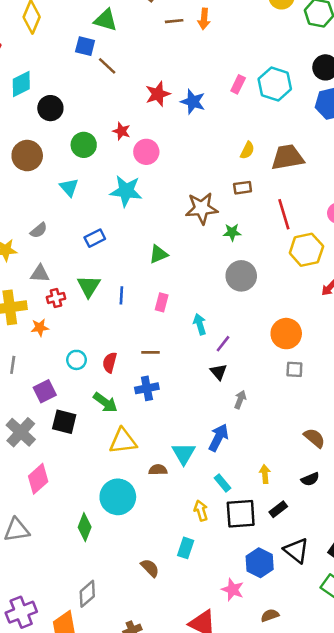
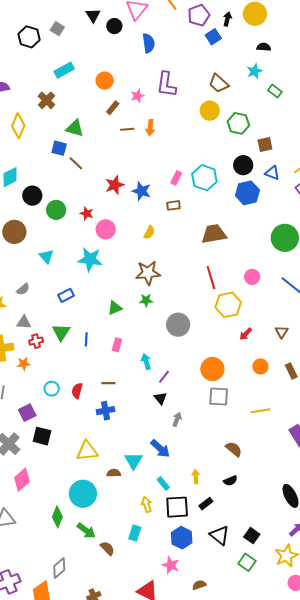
green circle: (84, 145) -> (56, 210), moved
yellow semicircle: (247, 150) -> (149, 232), moved
brown rectangle: (243, 188) -> (173, 205), moved
green star: (232, 232) -> (146, 300), moved
gray square: (294, 369) -> (219, 397), size x1.5
green arrow: (105, 402) -> (86, 531), moved
blue arrow: (218, 438) -> (160, 449), turned 105
blue hexagon: (260, 563) -> (182, 538), moved

